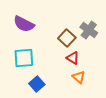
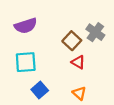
purple semicircle: (24, 24) -> (26, 26), turned -45
orange triangle: (79, 77) -> (79, 93), moved

